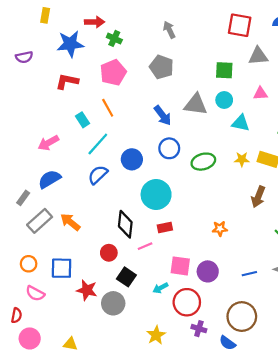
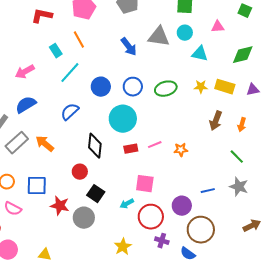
blue circle: (169, 148) -> (133, 87), moved
blue semicircle: (98, 175) -> (70, 112), moved
pink line: (145, 246) -> (155, 145), moved
purple circle: (208, 271) -> (182, 206), moved

